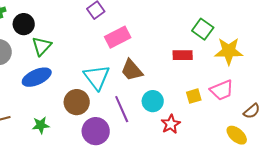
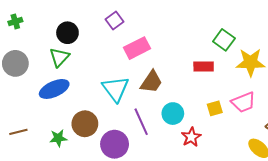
black circle: (24, 24) -> (67, 33), moved
brown trapezoid: (132, 70) -> (151, 82), turned -105
brown circle: (77, 102) -> (85, 124), moved

